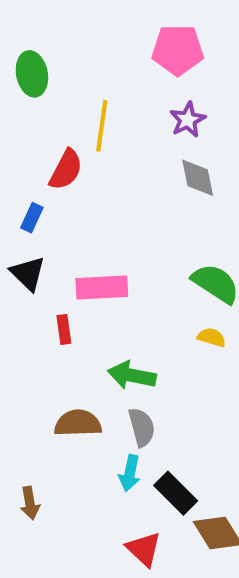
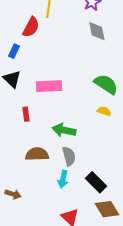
red rectangle: (64, 329) -> (26, 114), moved
black rectangle: (176, 493) -> (96, 182), moved
brown arrow: (30, 503) -> (13, 194), turned -63

